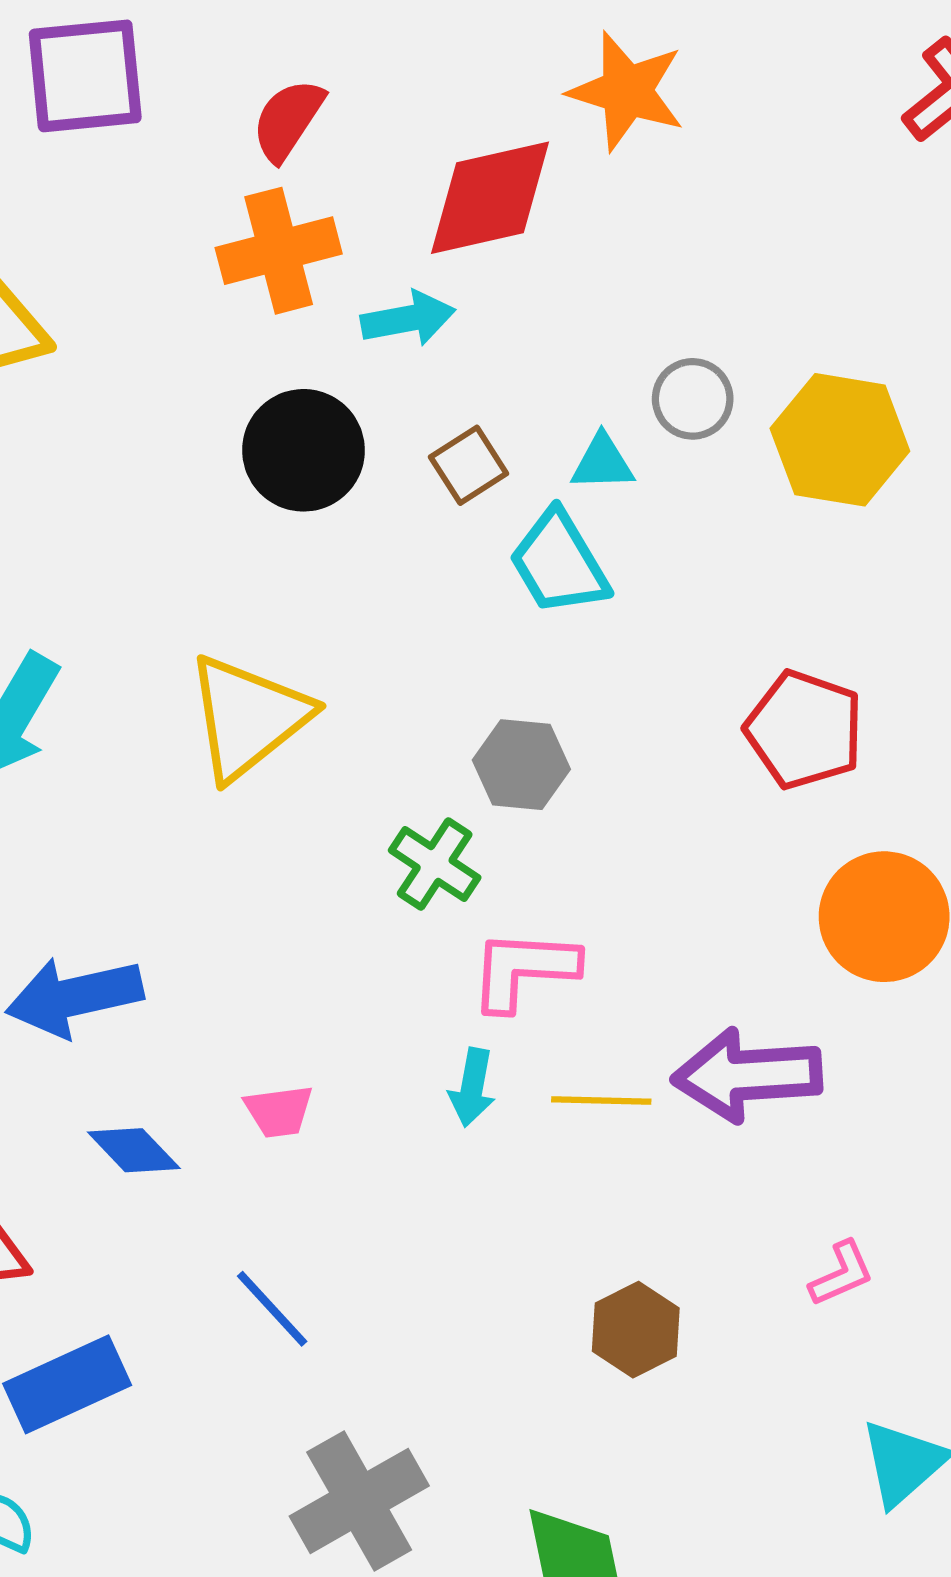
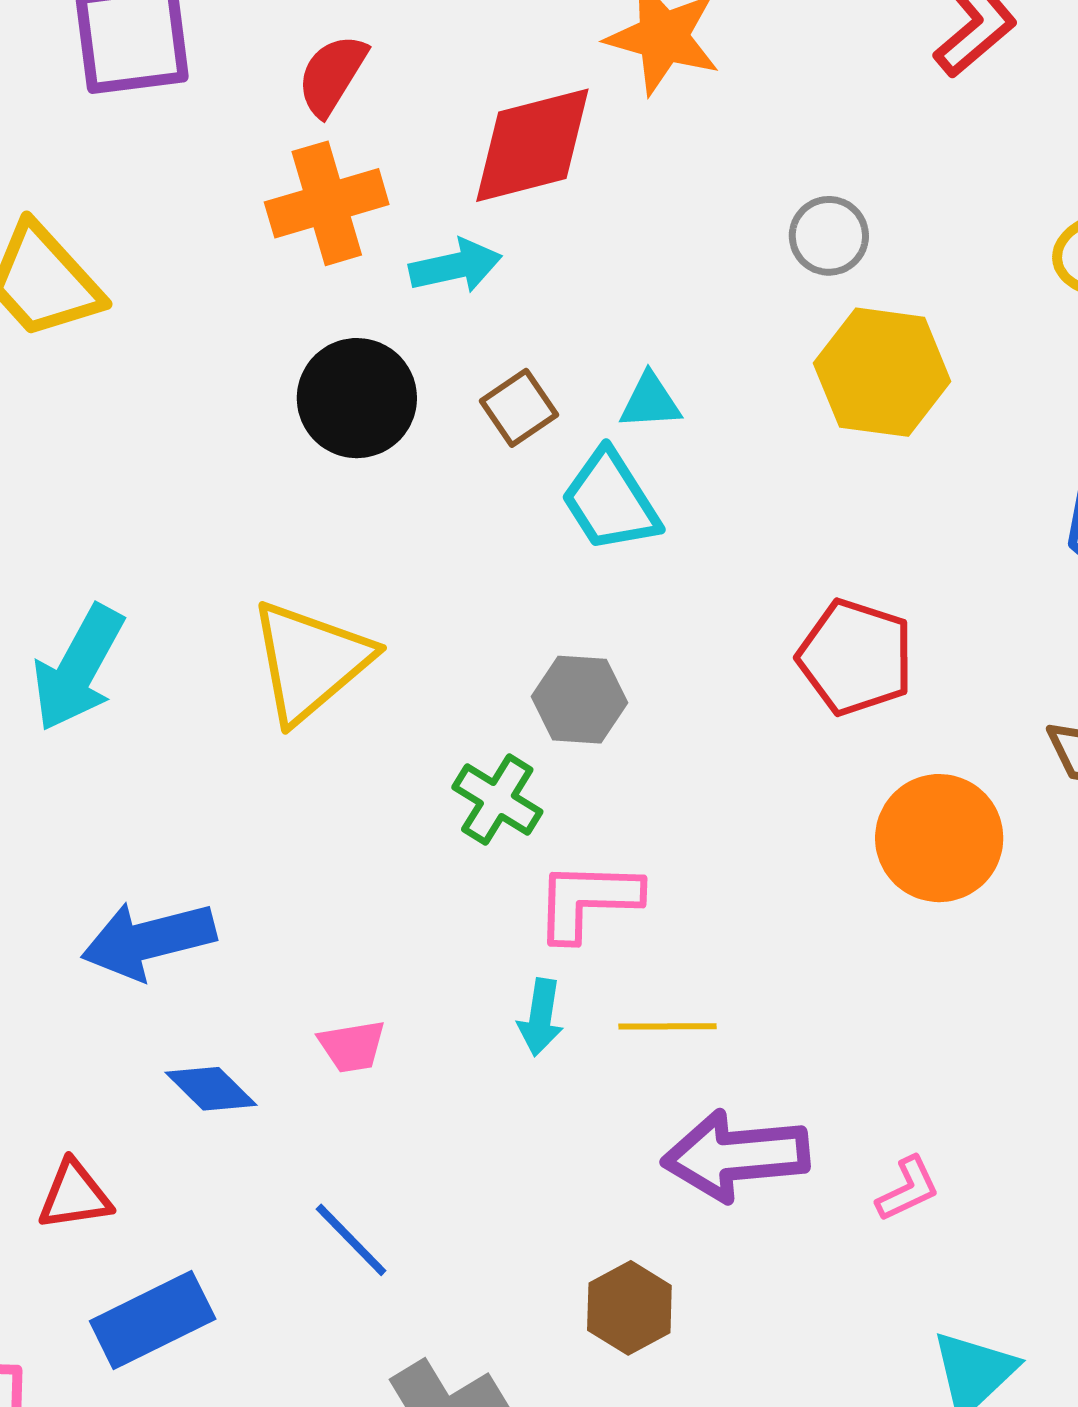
gray circle: (693, 399) -> (829, 236), moved
purple arrow: (747, 1075) -> (736, 1156), moved
brown hexagon: (636, 1330) -> (629, 1308), moved

